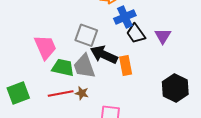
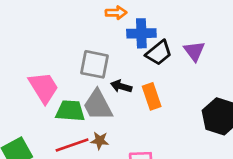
blue cross: (125, 17) -> (141, 33), turned 30
black trapezoid: (136, 34) -> (159, 53), turned -85
black arrow: (104, 55) -> (121, 86), size x0.6

